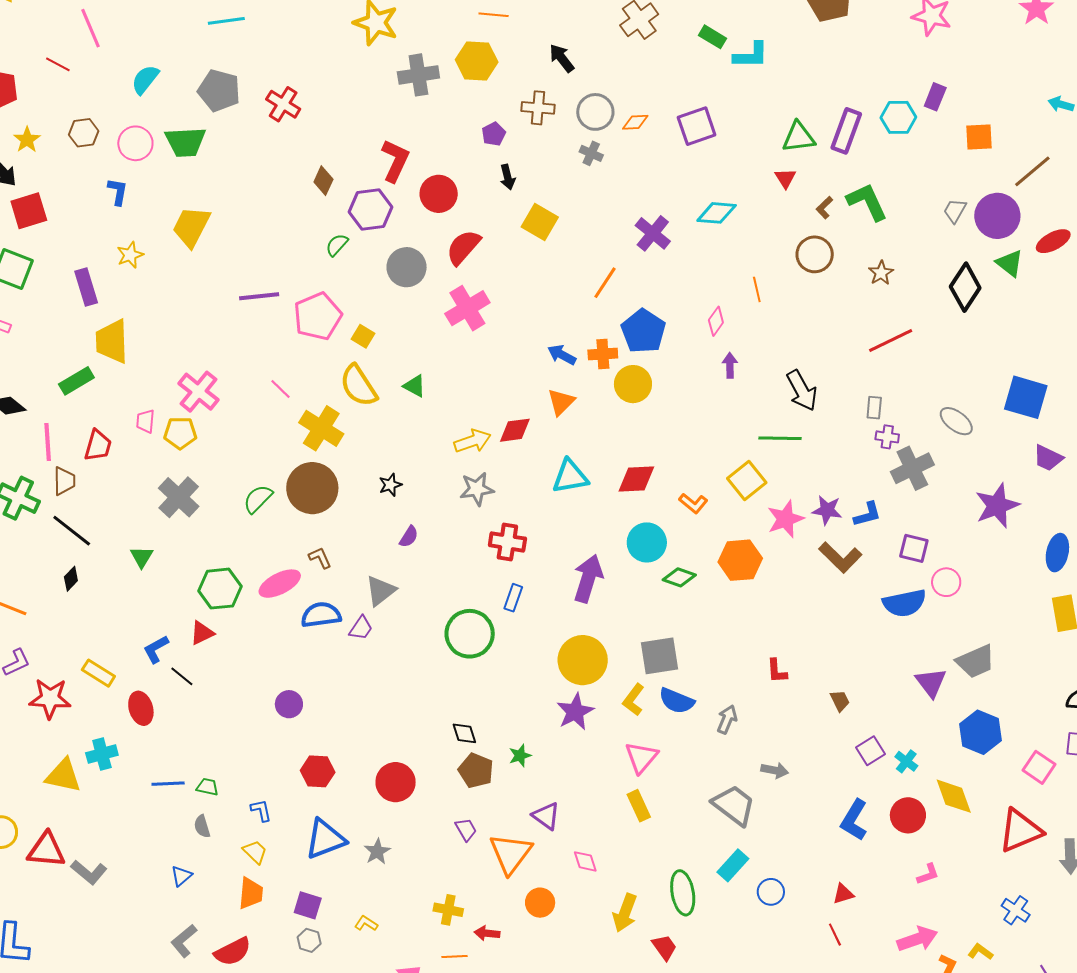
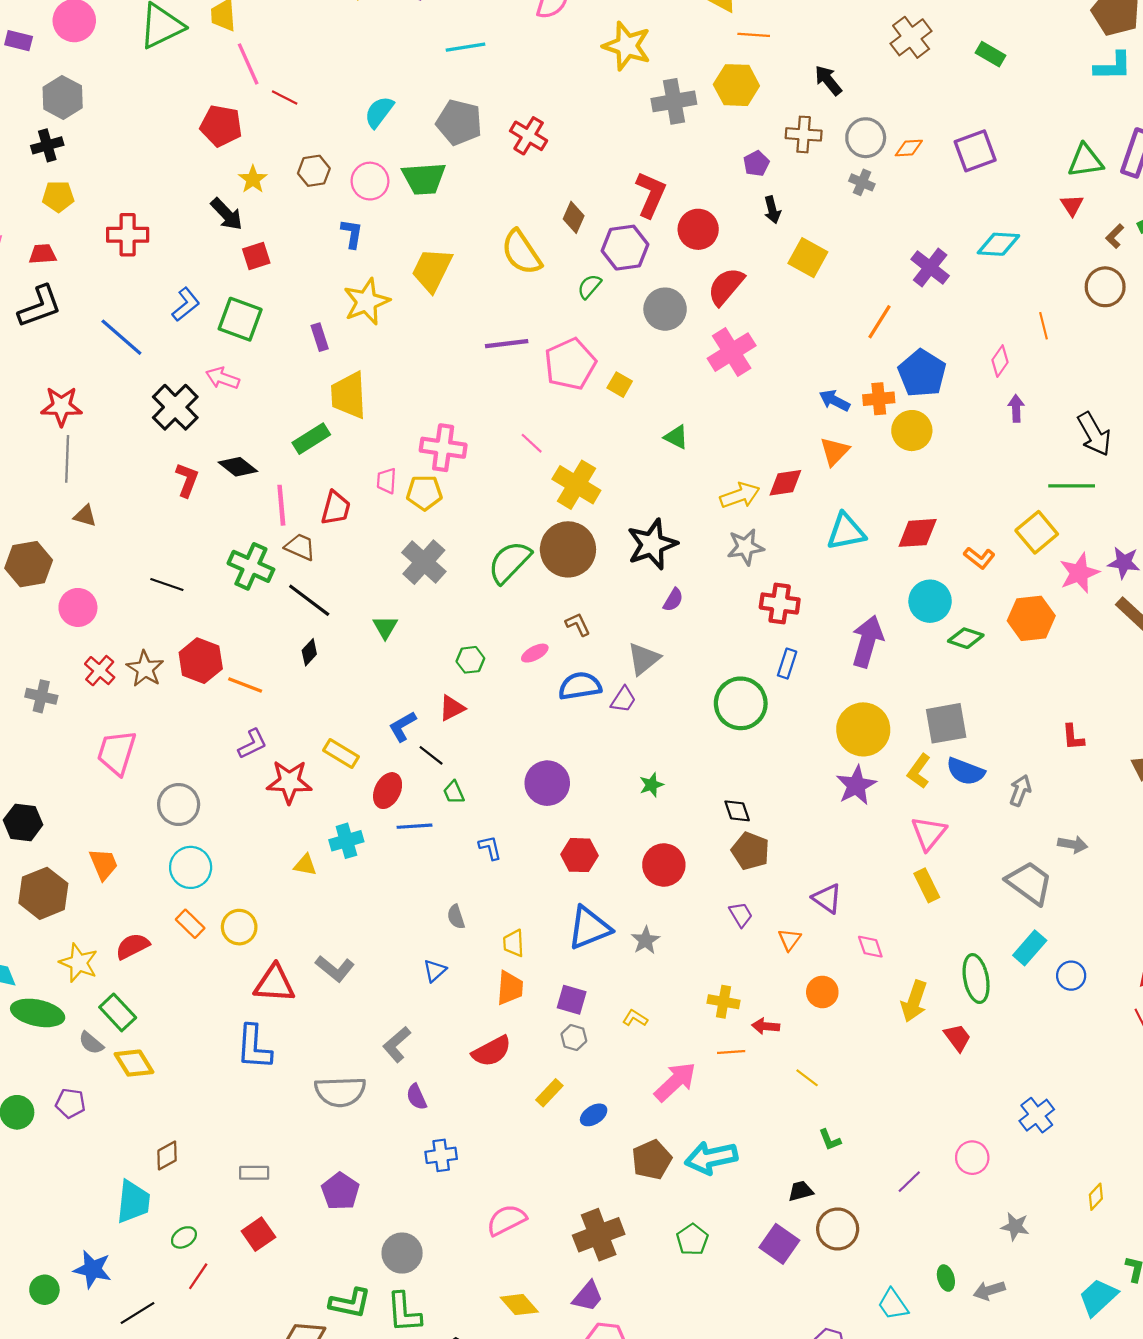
pink line: (91, 28) -> (248, 64), moved
cyan L-shape: (751, 55) -> (1113, 66), moved
red square: (29, 211) -> (256, 256), size x0.7
yellow star: (130, 255) -> (366, 302), size x1.6
purple rectangle: (86, 287) -> (320, 337), size x0.7
yellow semicircle: (358, 386) -> (521, 252), moved
pink cross: (198, 392) -> (443, 448), turned -30
brown trapezoid: (64, 481) -> (300, 547), turned -64
black star: (390, 485) -> (652, 544), size x2.0
green semicircle: (258, 499) -> (509, 562), size x1.4
pink ellipse: (280, 584) -> (535, 653), size x0.6
green hexagon: (220, 589) -> (470, 660), size x0.6
purple circle: (289, 704) -> (547, 783), size x1.5
red ellipse: (141, 708) -> (388, 791), turned 44
green star: (520, 756) -> (651, 785), moved
yellow triangle: (63, 776) -> (305, 865), size x0.6
blue line: (168, 784) -> (415, 826), moved
green trapezoid: (207, 787) -> (454, 792), moved, turned -125
blue L-shape: (261, 810) -> (490, 848), moved
red triangle: (46, 850) -> (274, 984), moved
yellow trapezoid: (255, 852) -> (514, 943), turned -136
orange triangle: (511, 853) -> (790, 940), size x0.5
gray L-shape: (184, 941) -> (397, 1044), moved

